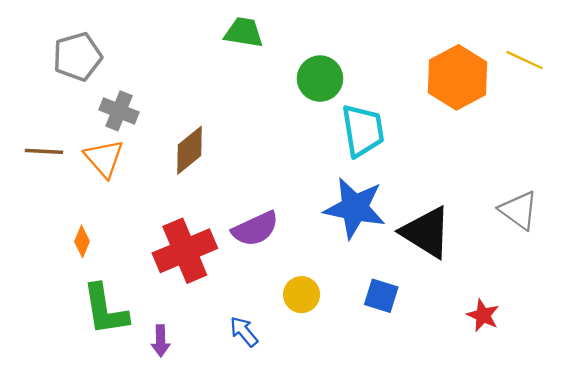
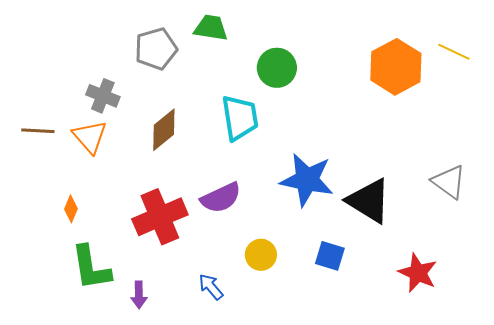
gray pentagon: (77, 57) -> (156, 49), moved
cyan trapezoid: (363, 131) -> (240, 118), moved
red star: (483, 315) -> (418, 273), size x1.4

